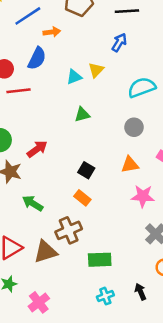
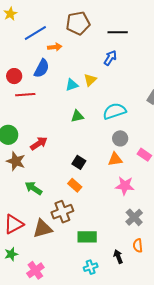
cyan semicircle: (142, 87) -> (115, 111), moved
gray circle: (134, 127) -> (120, 138), moved
black arrow: (140, 292) -> (118, 257), moved

